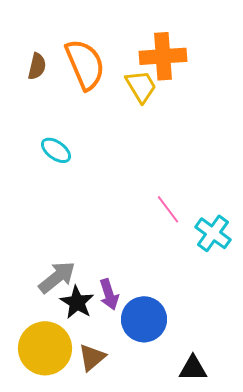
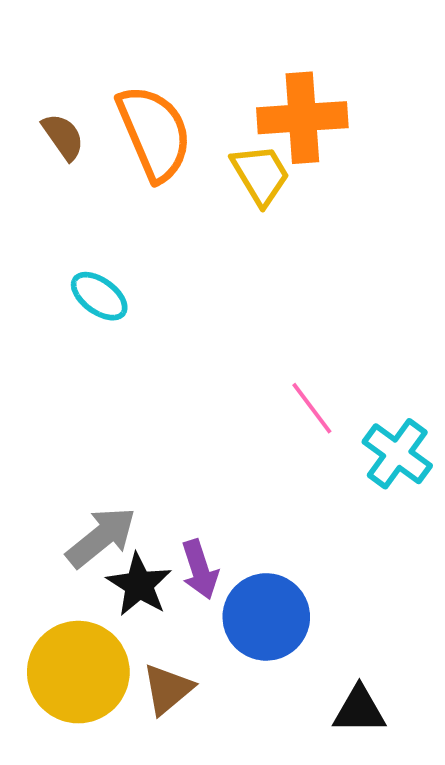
brown semicircle: (37, 66) -> (63, 137), turned -48

